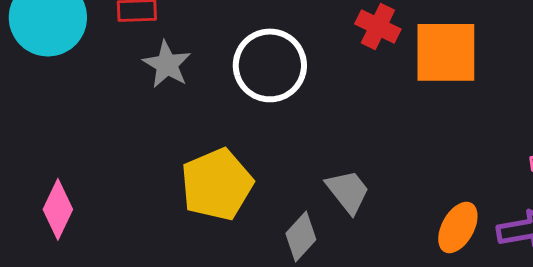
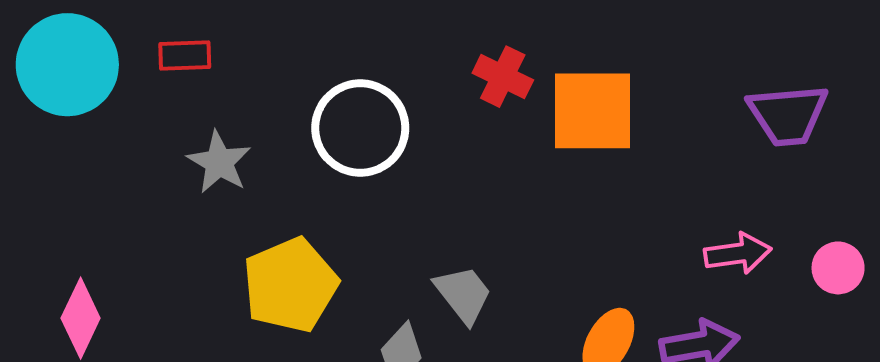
gray star: (167, 64) -> (219, 162), moved

